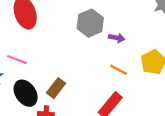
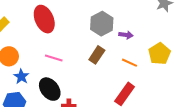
pink line: (17, 60) -> (54, 58), moved
brown rectangle: (56, 88) -> (97, 55), moved

